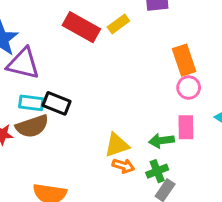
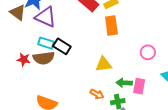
orange rectangle: (184, 60) -> (111, 25), moved
pink rectangle: (186, 127) -> (139, 86), moved
yellow triangle: (117, 145) -> (104, 64), moved

